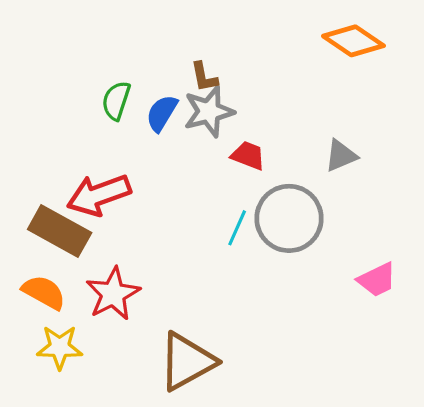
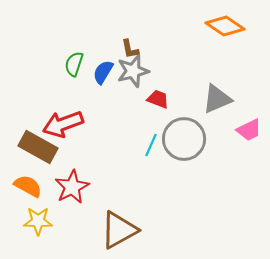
gray triangle: (341, 156) -> (217, 99), size x1.4
pink trapezoid: (377, 280) -> (249, 130), moved

